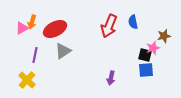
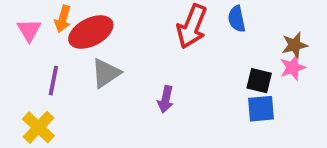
orange arrow: (32, 22) -> (63, 19), moved
pink triangle: (22, 28) -> (29, 30), turned -32
pink star: (153, 48) -> (293, 68), moved
purple arrow: (111, 78) -> (166, 99), moved

